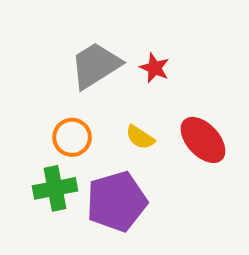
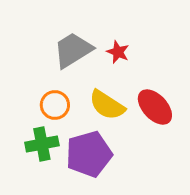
yellow semicircle: (140, 137) -> (107, 105), size x1.6

